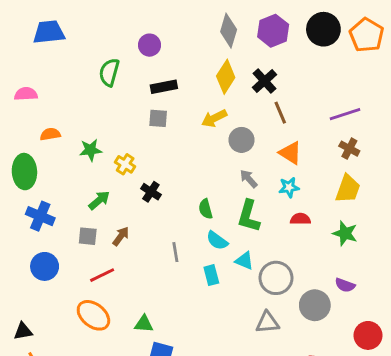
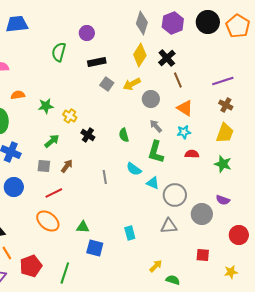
gray square: (158, 118) -> (107, 84), moved, turned 32
green semicircle: (206, 209) -> (124, 135), moved
cyan rectangle: (211, 275) -> (130, 233), moved

